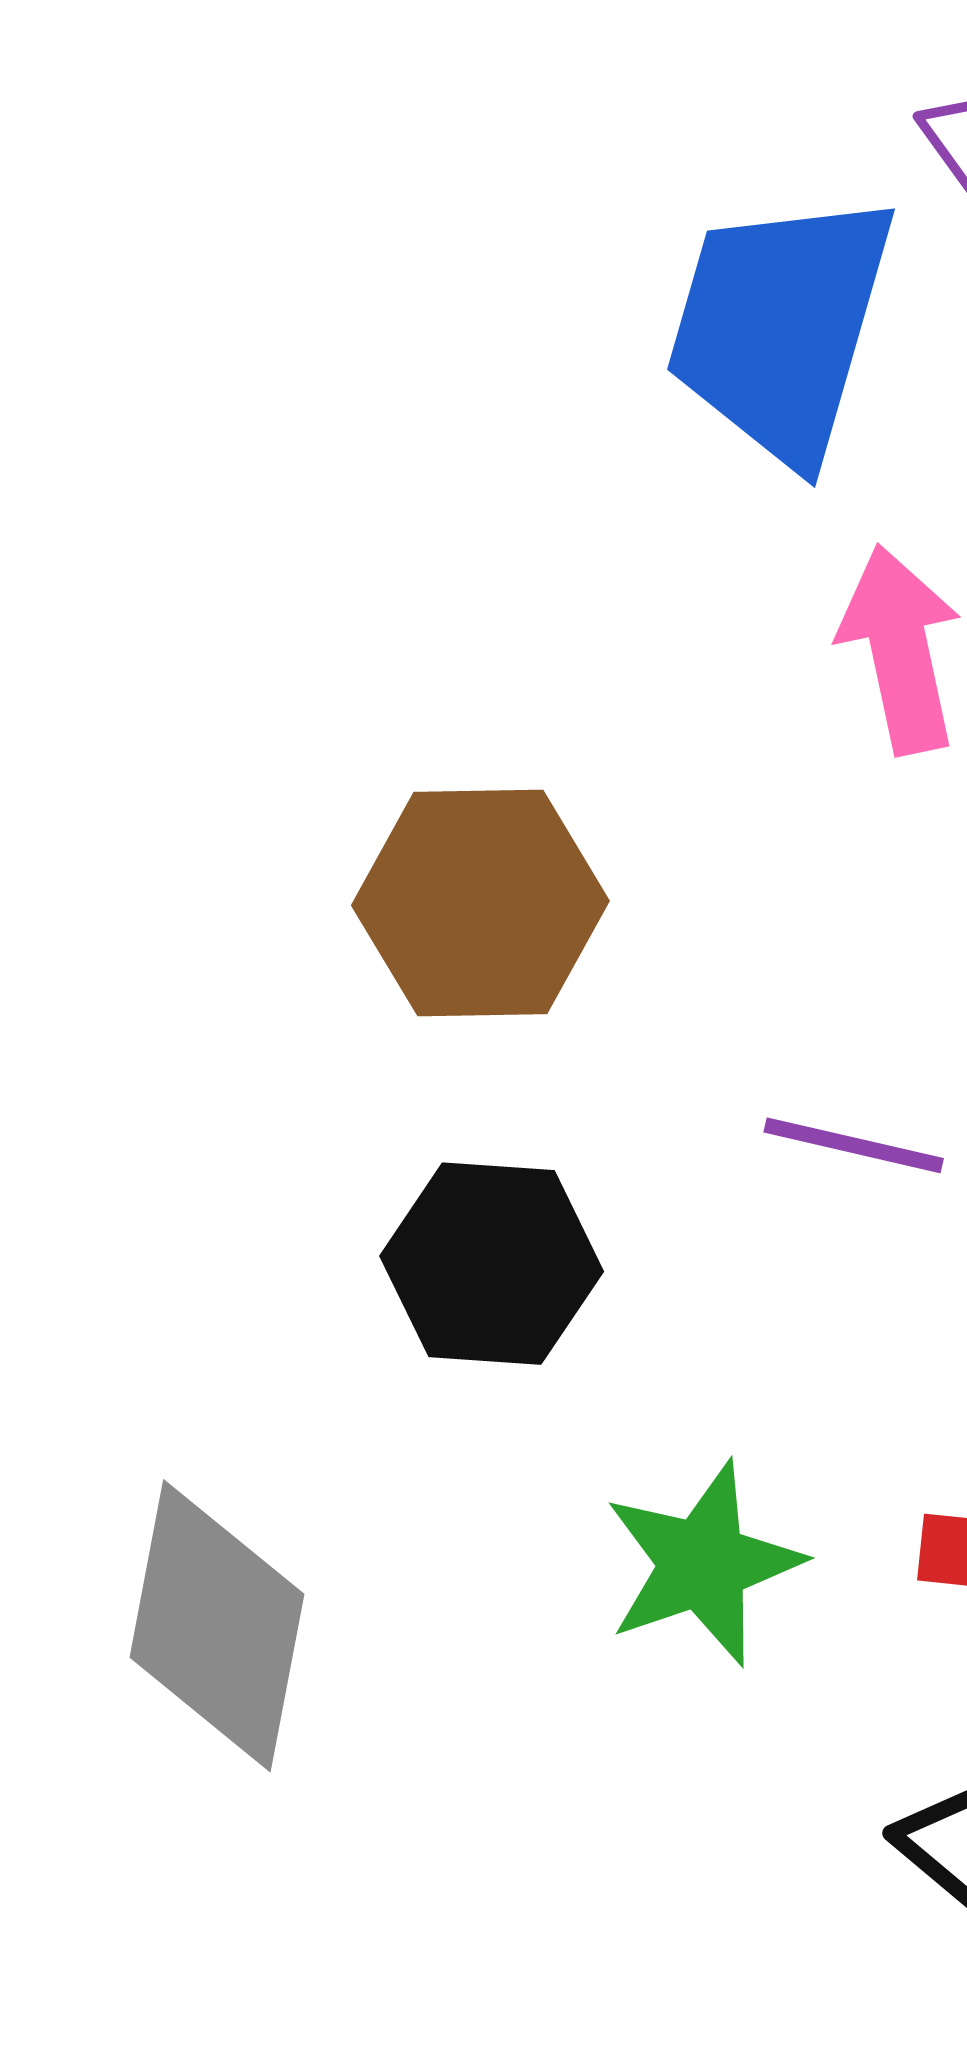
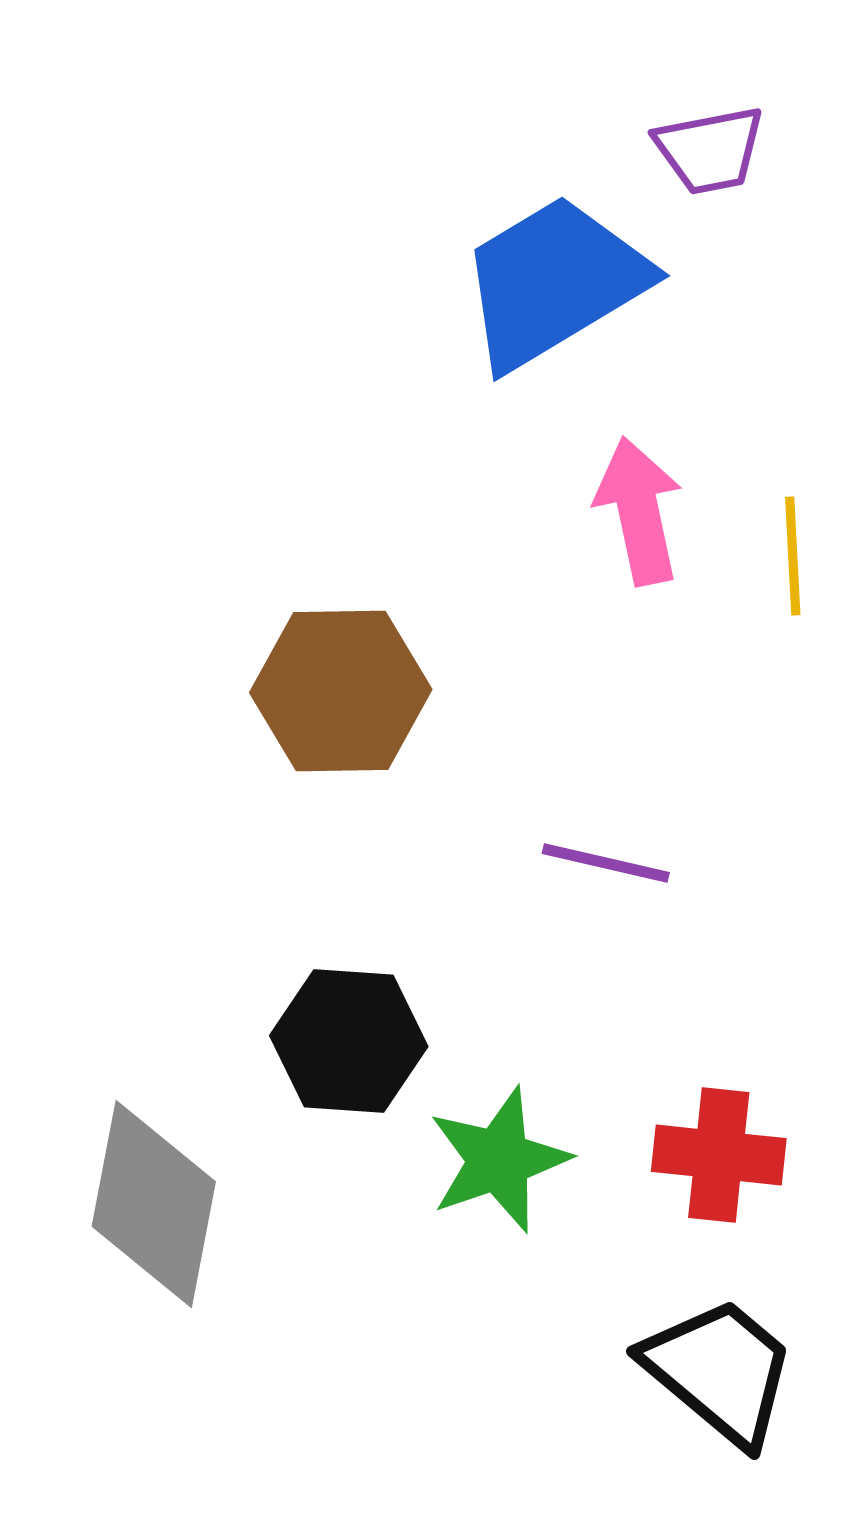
blue trapezoid: (780, 327) -> (554, 282), turned 43
black hexagon: (492, 1264) -> (349, 1041), moved

